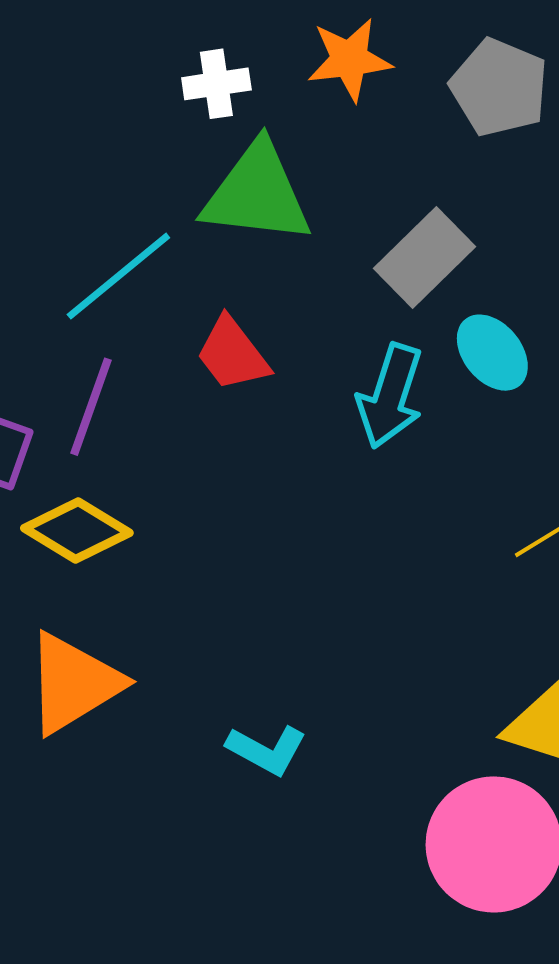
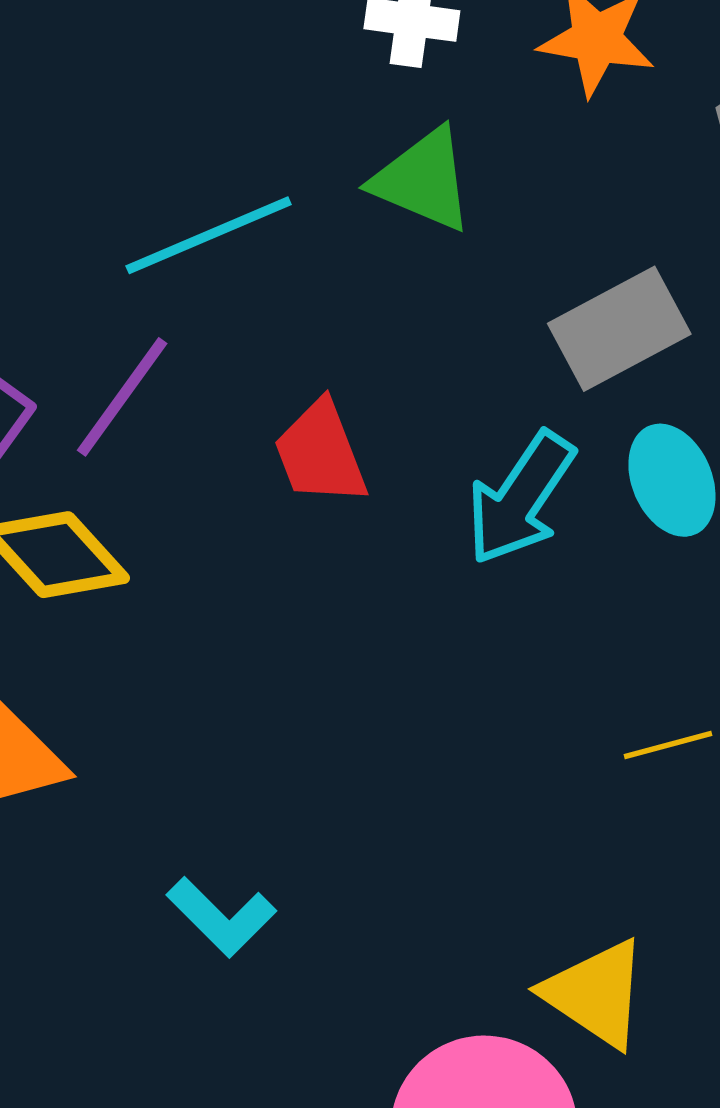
green triangle: (257, 194) -> (423, 180), size x0.7
red trapezoid: (232, 354) -> (320, 453), moved

